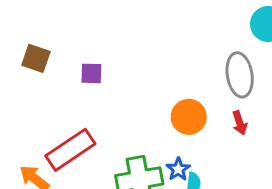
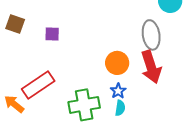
red arrow: (240, 123) -> (151, 67), size x2.0
blue star: (178, 169) -> (118, 91), moved

